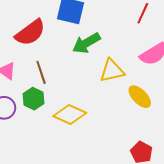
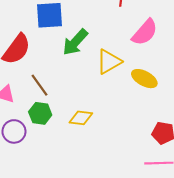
yellow diamond: (70, 115) -> (81, 118), size x0.7

